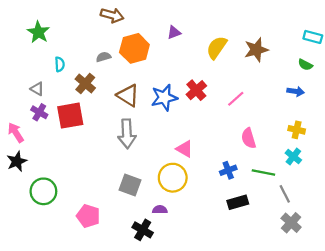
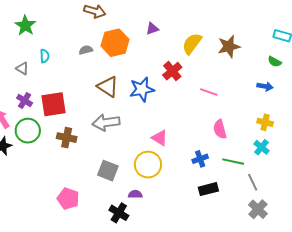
brown cross: (85, 84) -> (67, 138), moved, turned -30
gray triangle: (37, 89) -> (22, 68), moved
red cross: (196, 90) -> (172, 71), moved
pink line: (236, 99) -> (209, 92), turned 60
gray arrow: (127, 134) -> (106, 122), turned 84
green circle: (43, 191) -> (28, 131), moved

